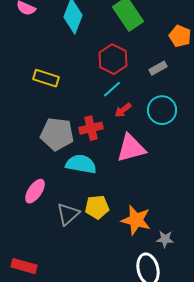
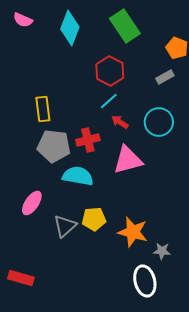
gray rectangle: (158, 68) -> (165, 77), moved
yellow rectangle: (46, 78) -> (43, 109), moved, turned 65
red arrow: (123, 110) -> (120, 122), turned 72

